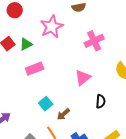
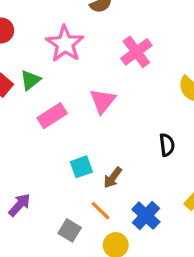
pink triangle: (83, 78) -> (103, 101), moved
cyan square: (46, 104) -> (81, 167), turned 32

